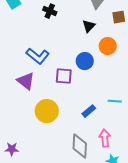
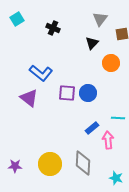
blue circle: (85, 61) -> (88, 93), moved
yellow circle: (47, 111) -> (50, 164), moved
pink arrow: (105, 138) -> (108, 140), moved

